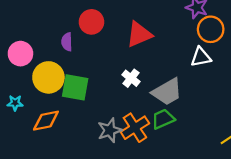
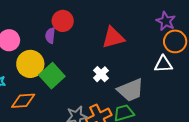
red circle: (91, 22) -> (63, 21), moved
green square: (75, 87) -> (52, 76), turned 30

